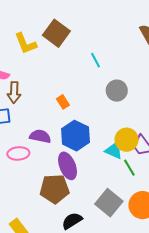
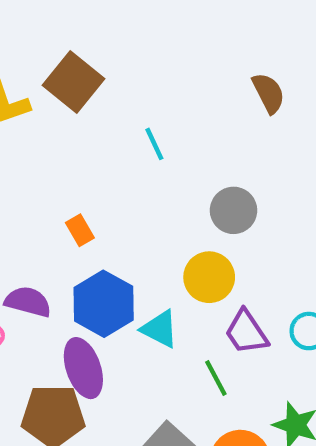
gray circle: (117, 91) -> (234, 210), moved
yellow circle: (127, 140) -> (209, 277), moved
cyan triangle: (114, 150) -> (160, 329), moved

